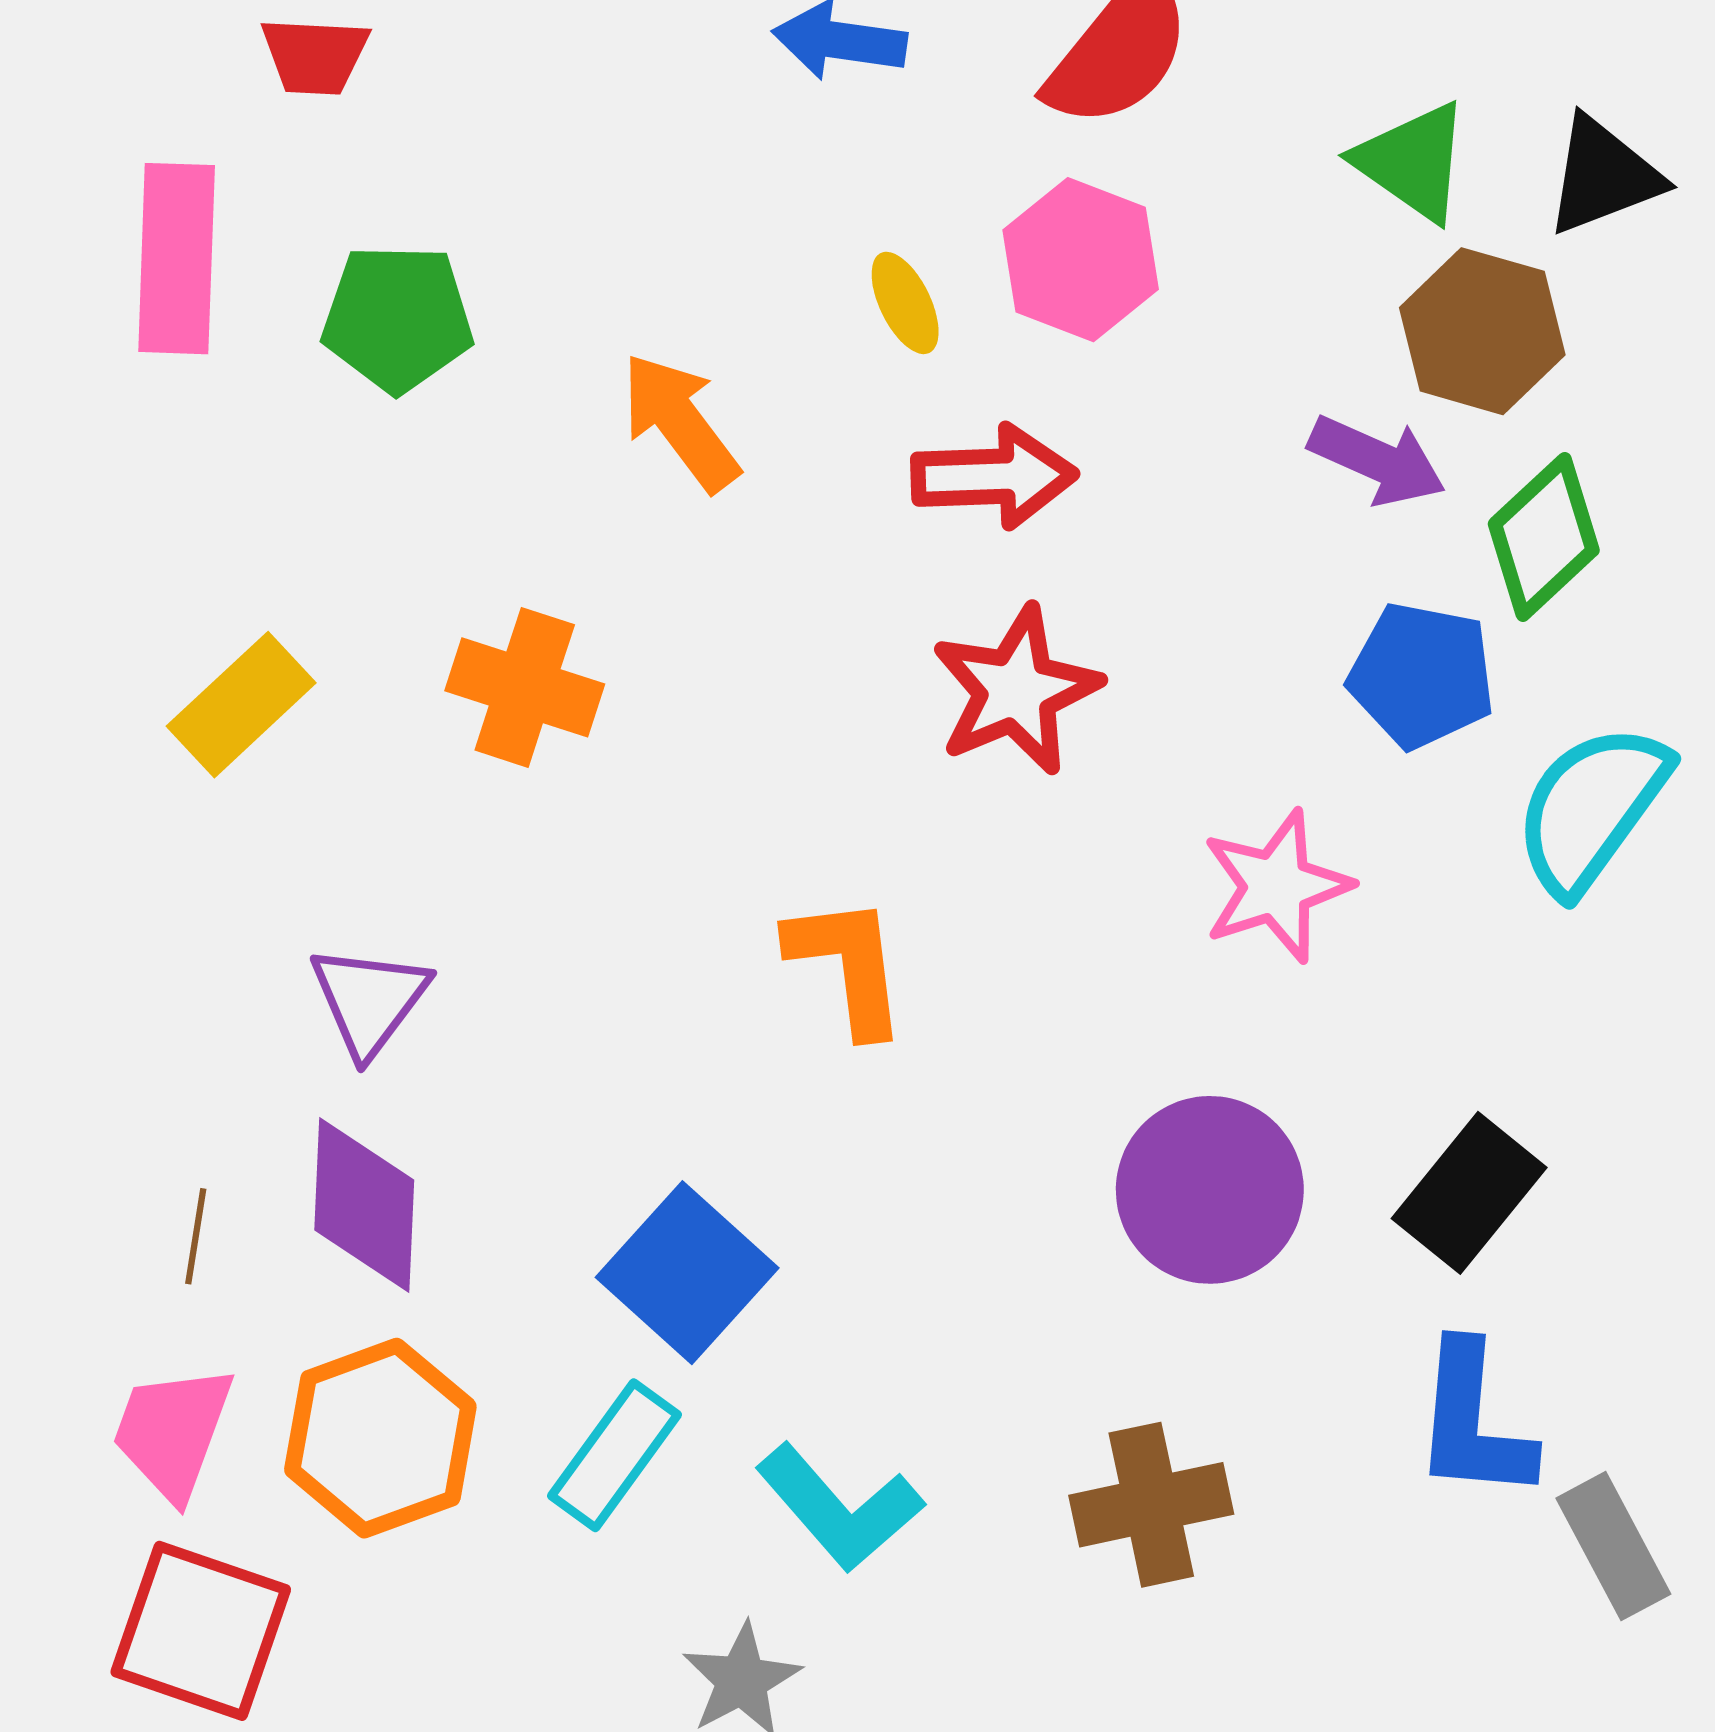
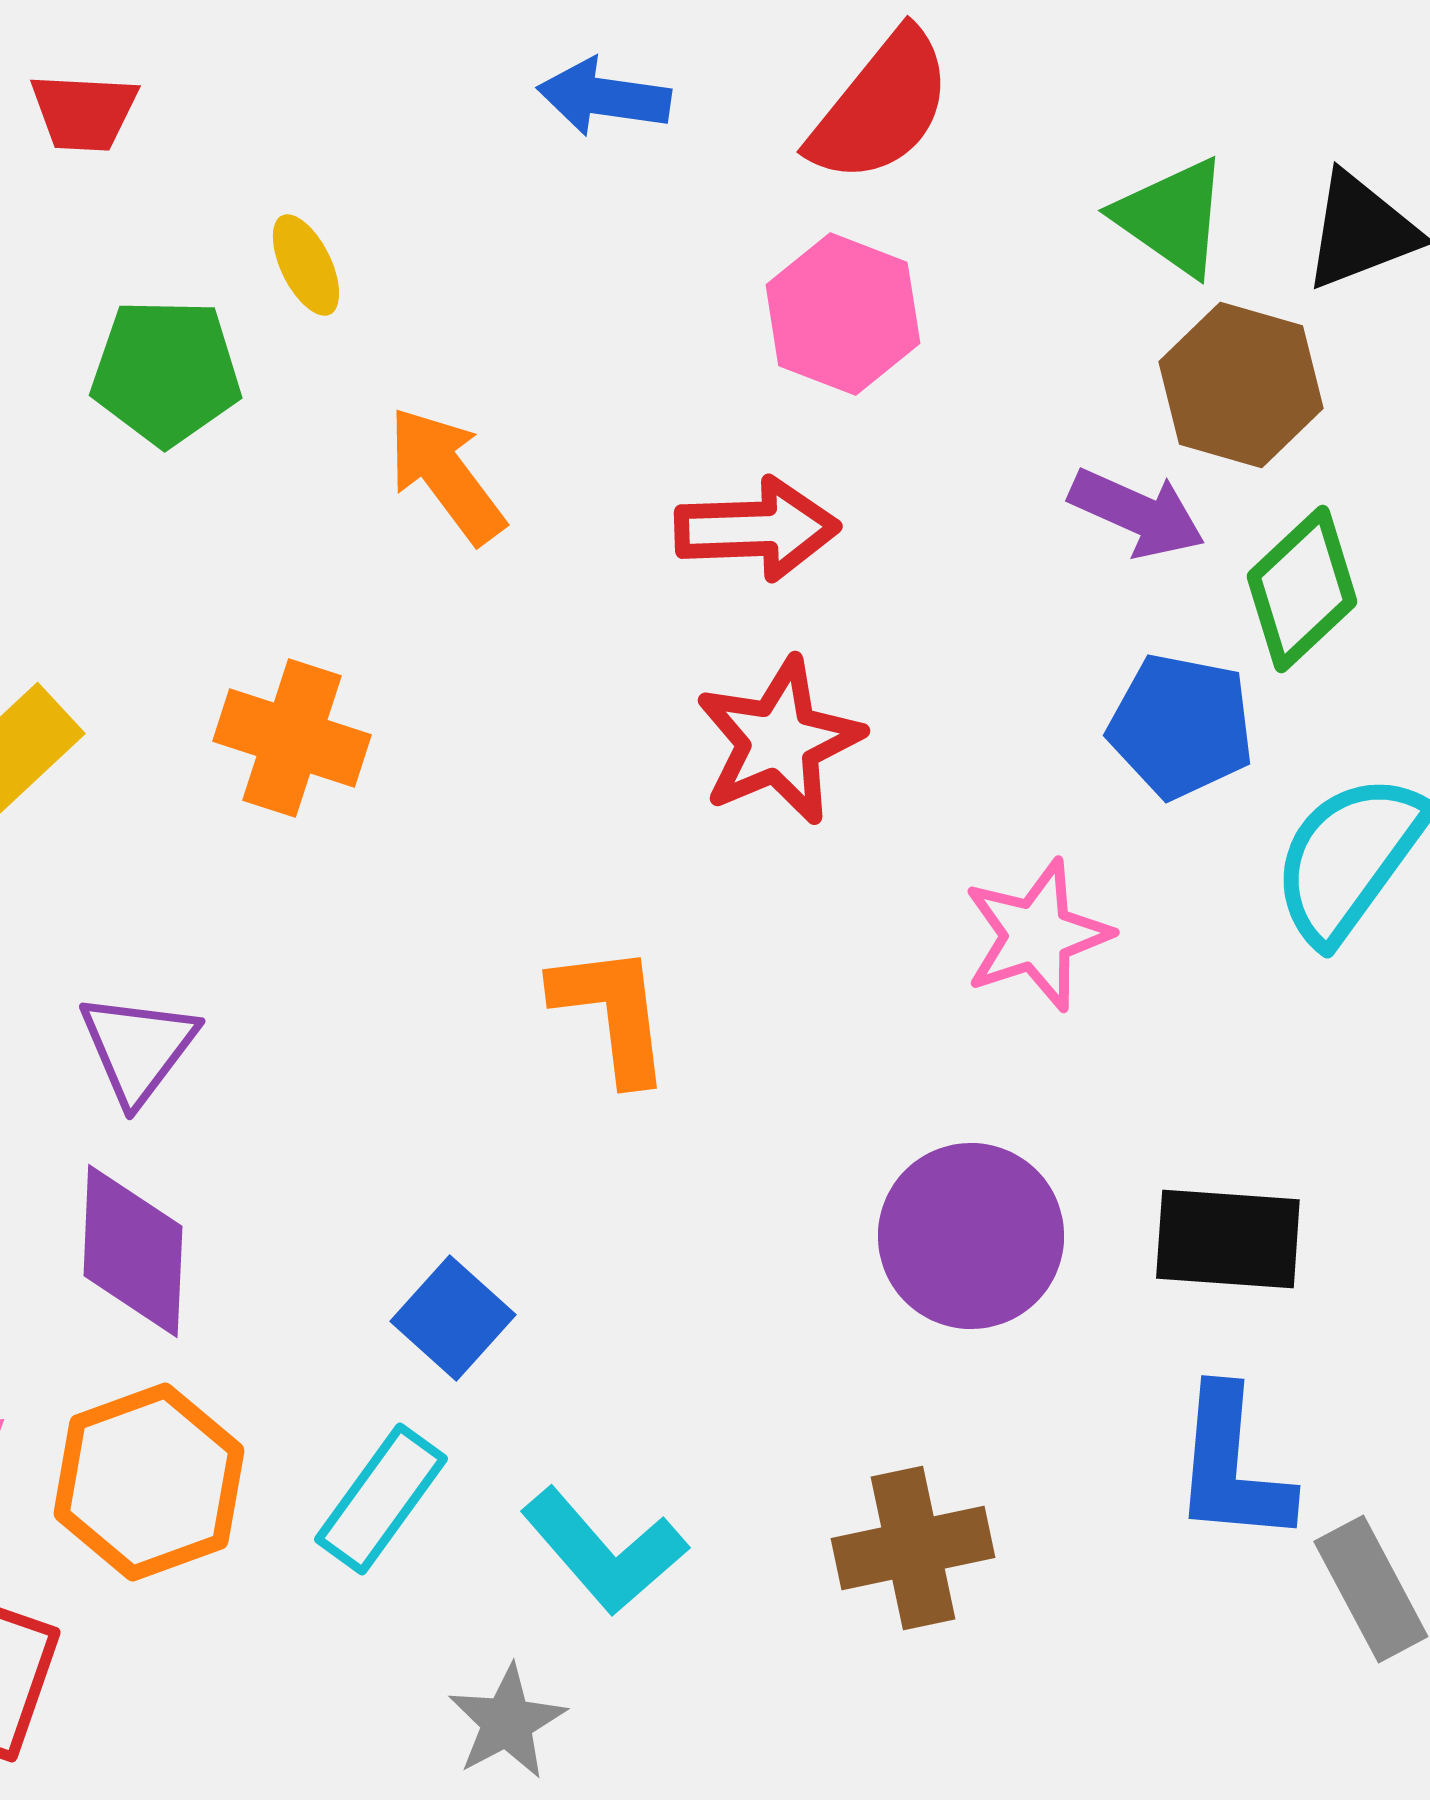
yellow ellipse: (905, 303) -> (306, 265), moved
black rectangle: (1469, 1193) -> (1228, 1239), turned 55
blue square: (687, 1273) -> (453, 1318), size x0.7

